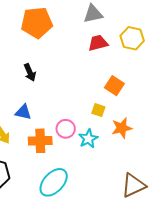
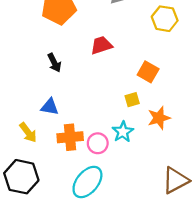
red trapezoid: (98, 43) -> (101, 45), moved
yellow square: (98, 110) -> (132, 100), turned -32
pink circle: (66, 129) -> (98, 143), moved

